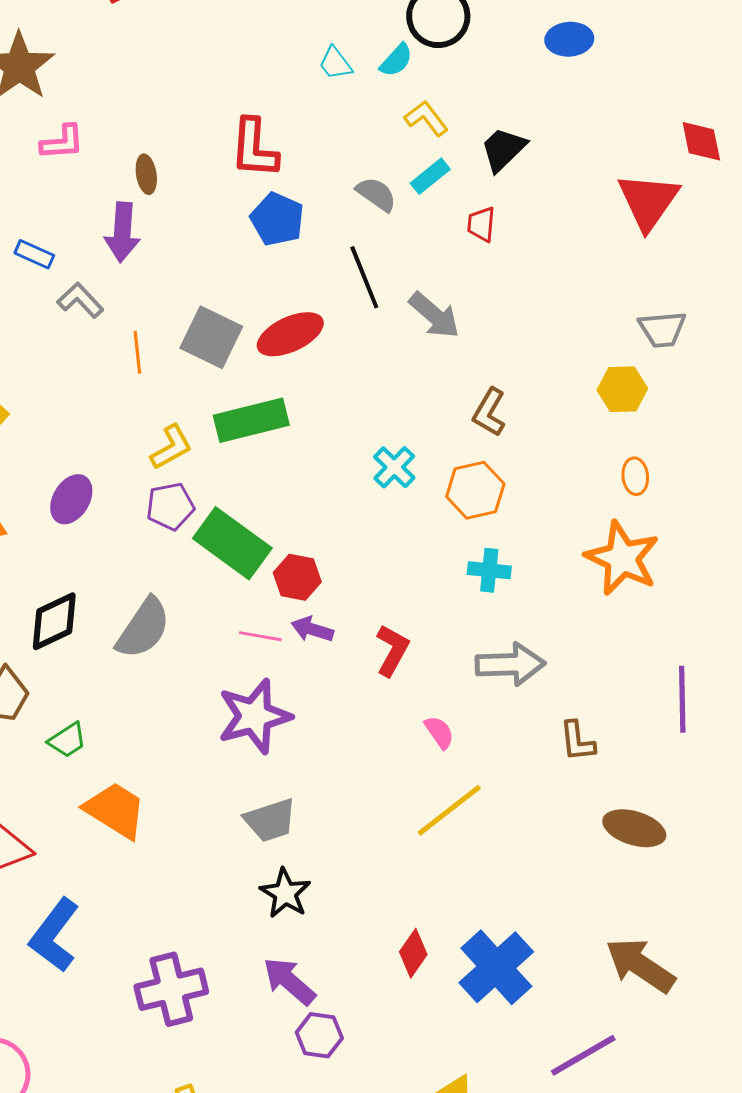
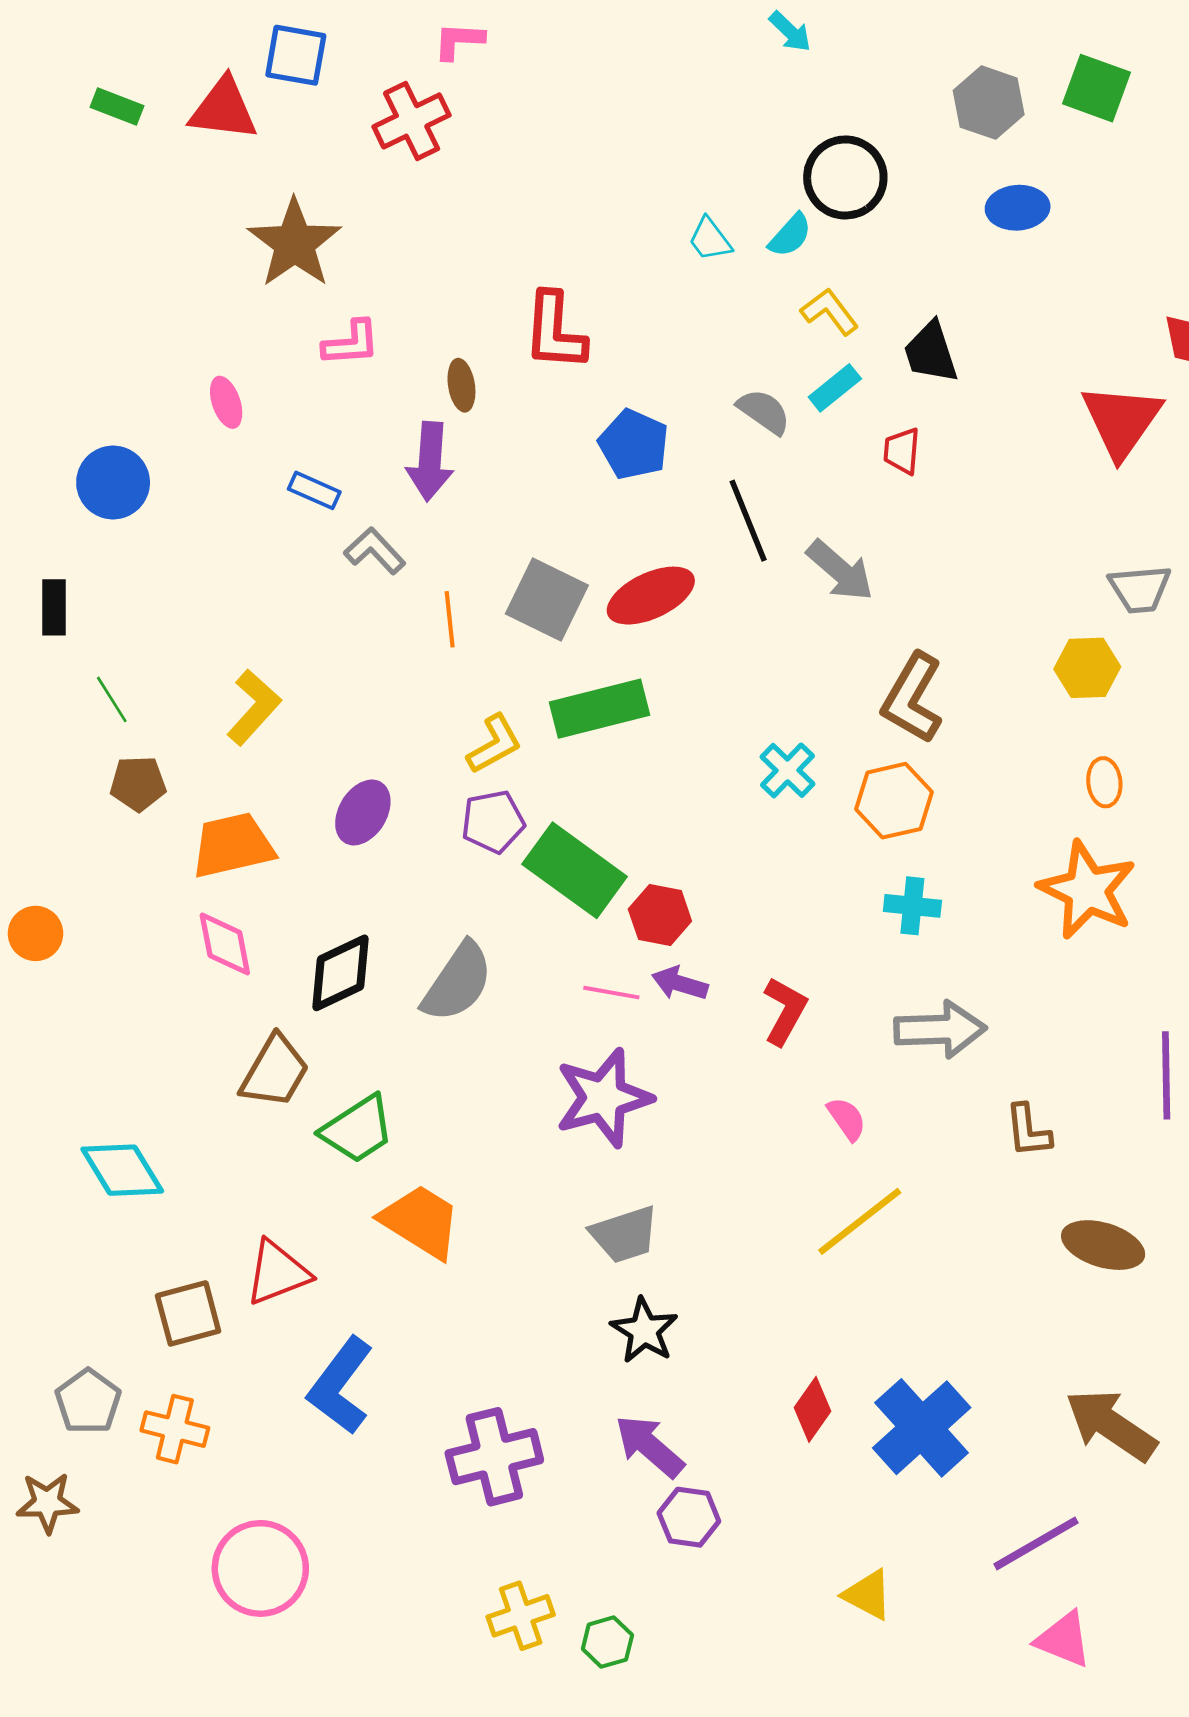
red L-shape: (254, 148) -> (555, 331), moved
black trapezoid: (503, 149) -> (931, 352), turned -64
brown L-shape: (489, 412) -> (912, 698), size x1.4
green trapezoid: (67, 740) -> (358, 1129), size x1.5

